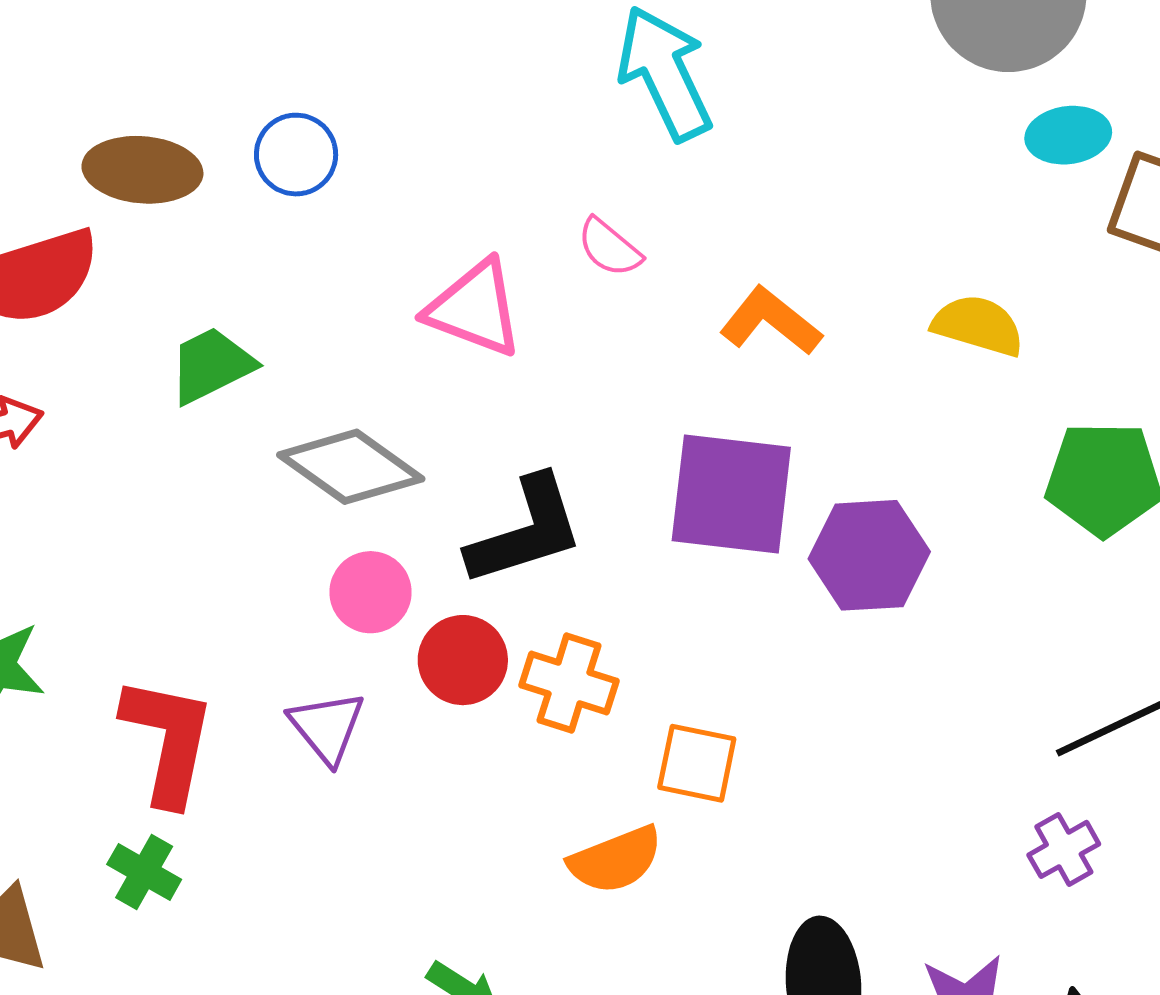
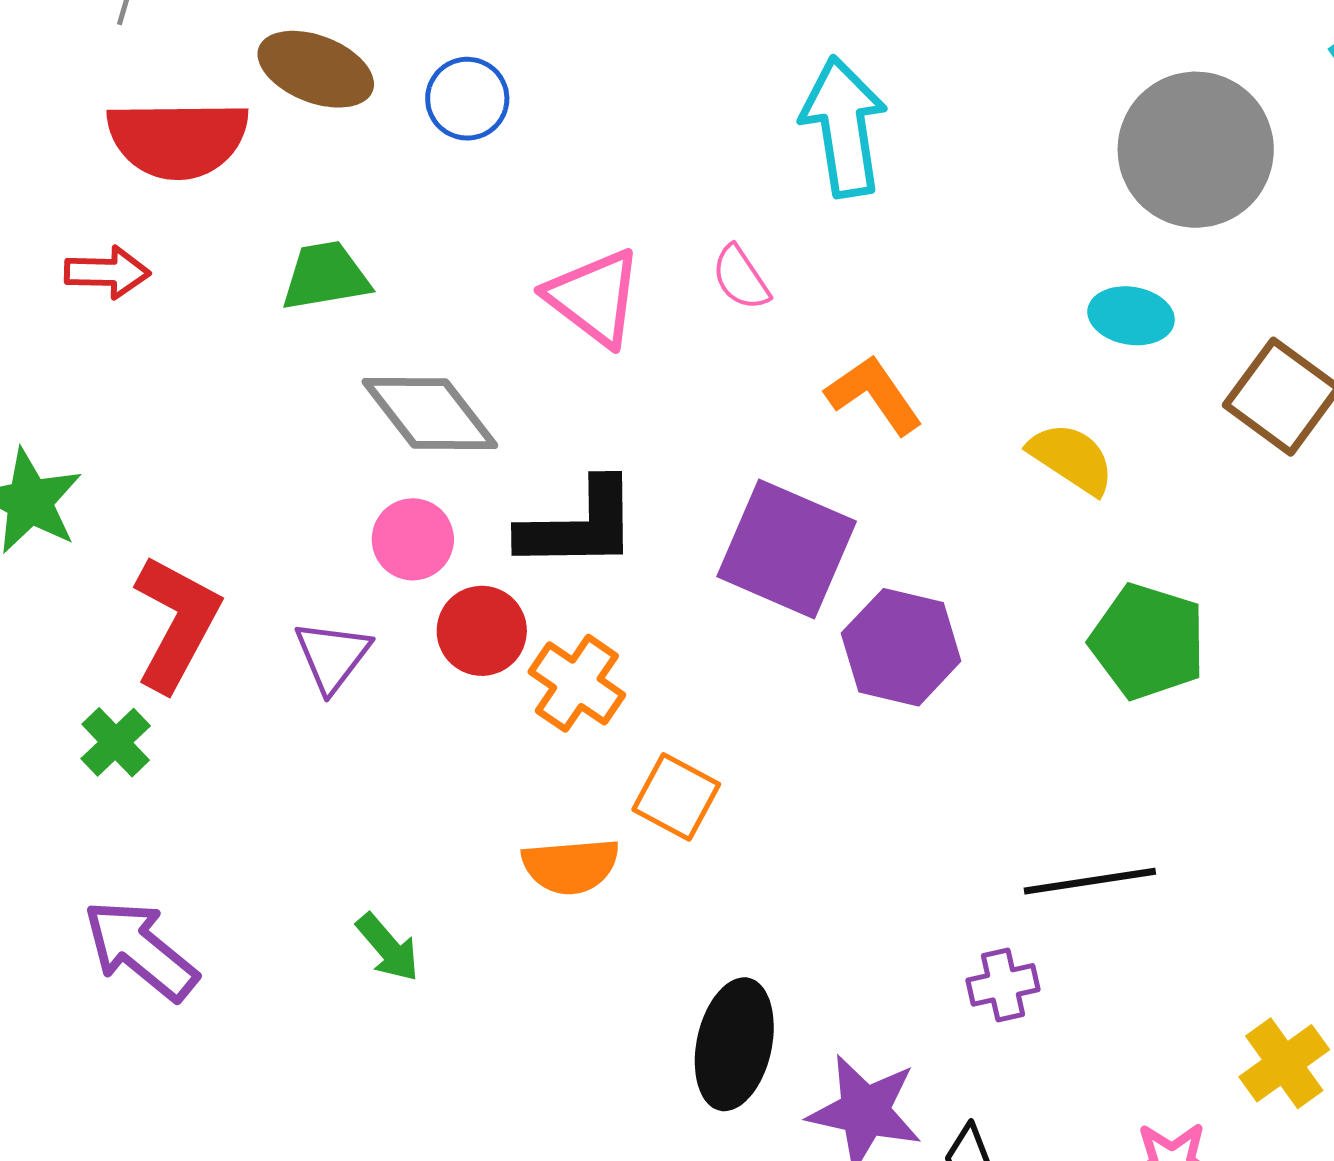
cyan ellipse: (1068, 135) -> (1131, 316), moved

